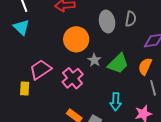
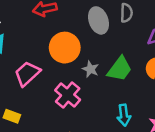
pink trapezoid: (40, 70) -> (27, 74), moved
yellow rectangle: (25, 88) -> (12, 116), turned -64

